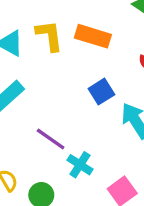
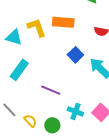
cyan cross: (80, 165) -> (75, 111), moved

